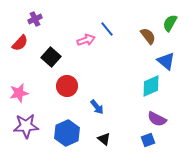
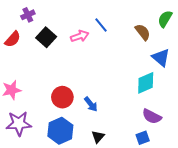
black square: (51, 57) -> (46, 37), moved
red circle: (67, 86) -> (62, 97), moved
black triangle: (104, 139) -> (98, 137), turned 32

